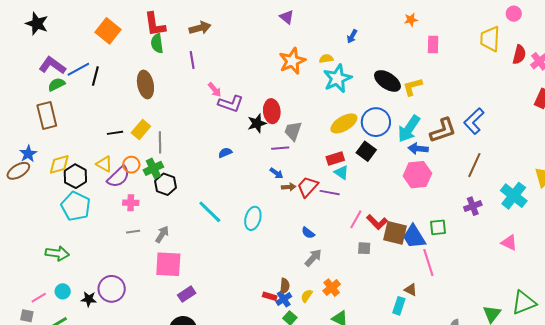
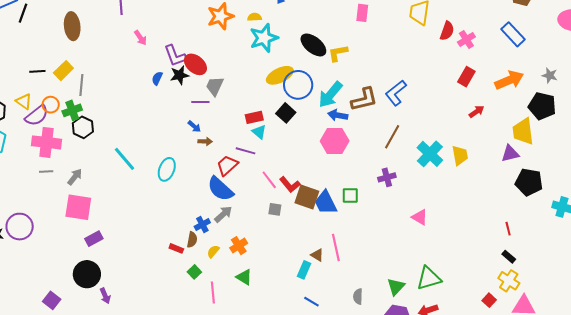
purple L-shape: (231, 104) -> (175, 56), moved, turned 45
red ellipse: (272, 111) -> (195, 64), turned -50
yellow ellipse: (344, 123) -> (280, 75), moved
blue semicircle: (225, 153) -> (157, 78), moved, turned -48
red trapezoid: (308, 187) -> (227, 165), moved
cyan cross: (514, 196) -> (430, 154), moved
pink cross: (131, 203) -> (47, 142), size x1.8
pink line: (356, 219) -> (269, 180), turned -72
blue semicircle: (308, 233) -> (220, 189), size x2.0
pink line: (428, 263) -> (336, 248), moved
blue cross: (284, 299) -> (202, 224), moved

